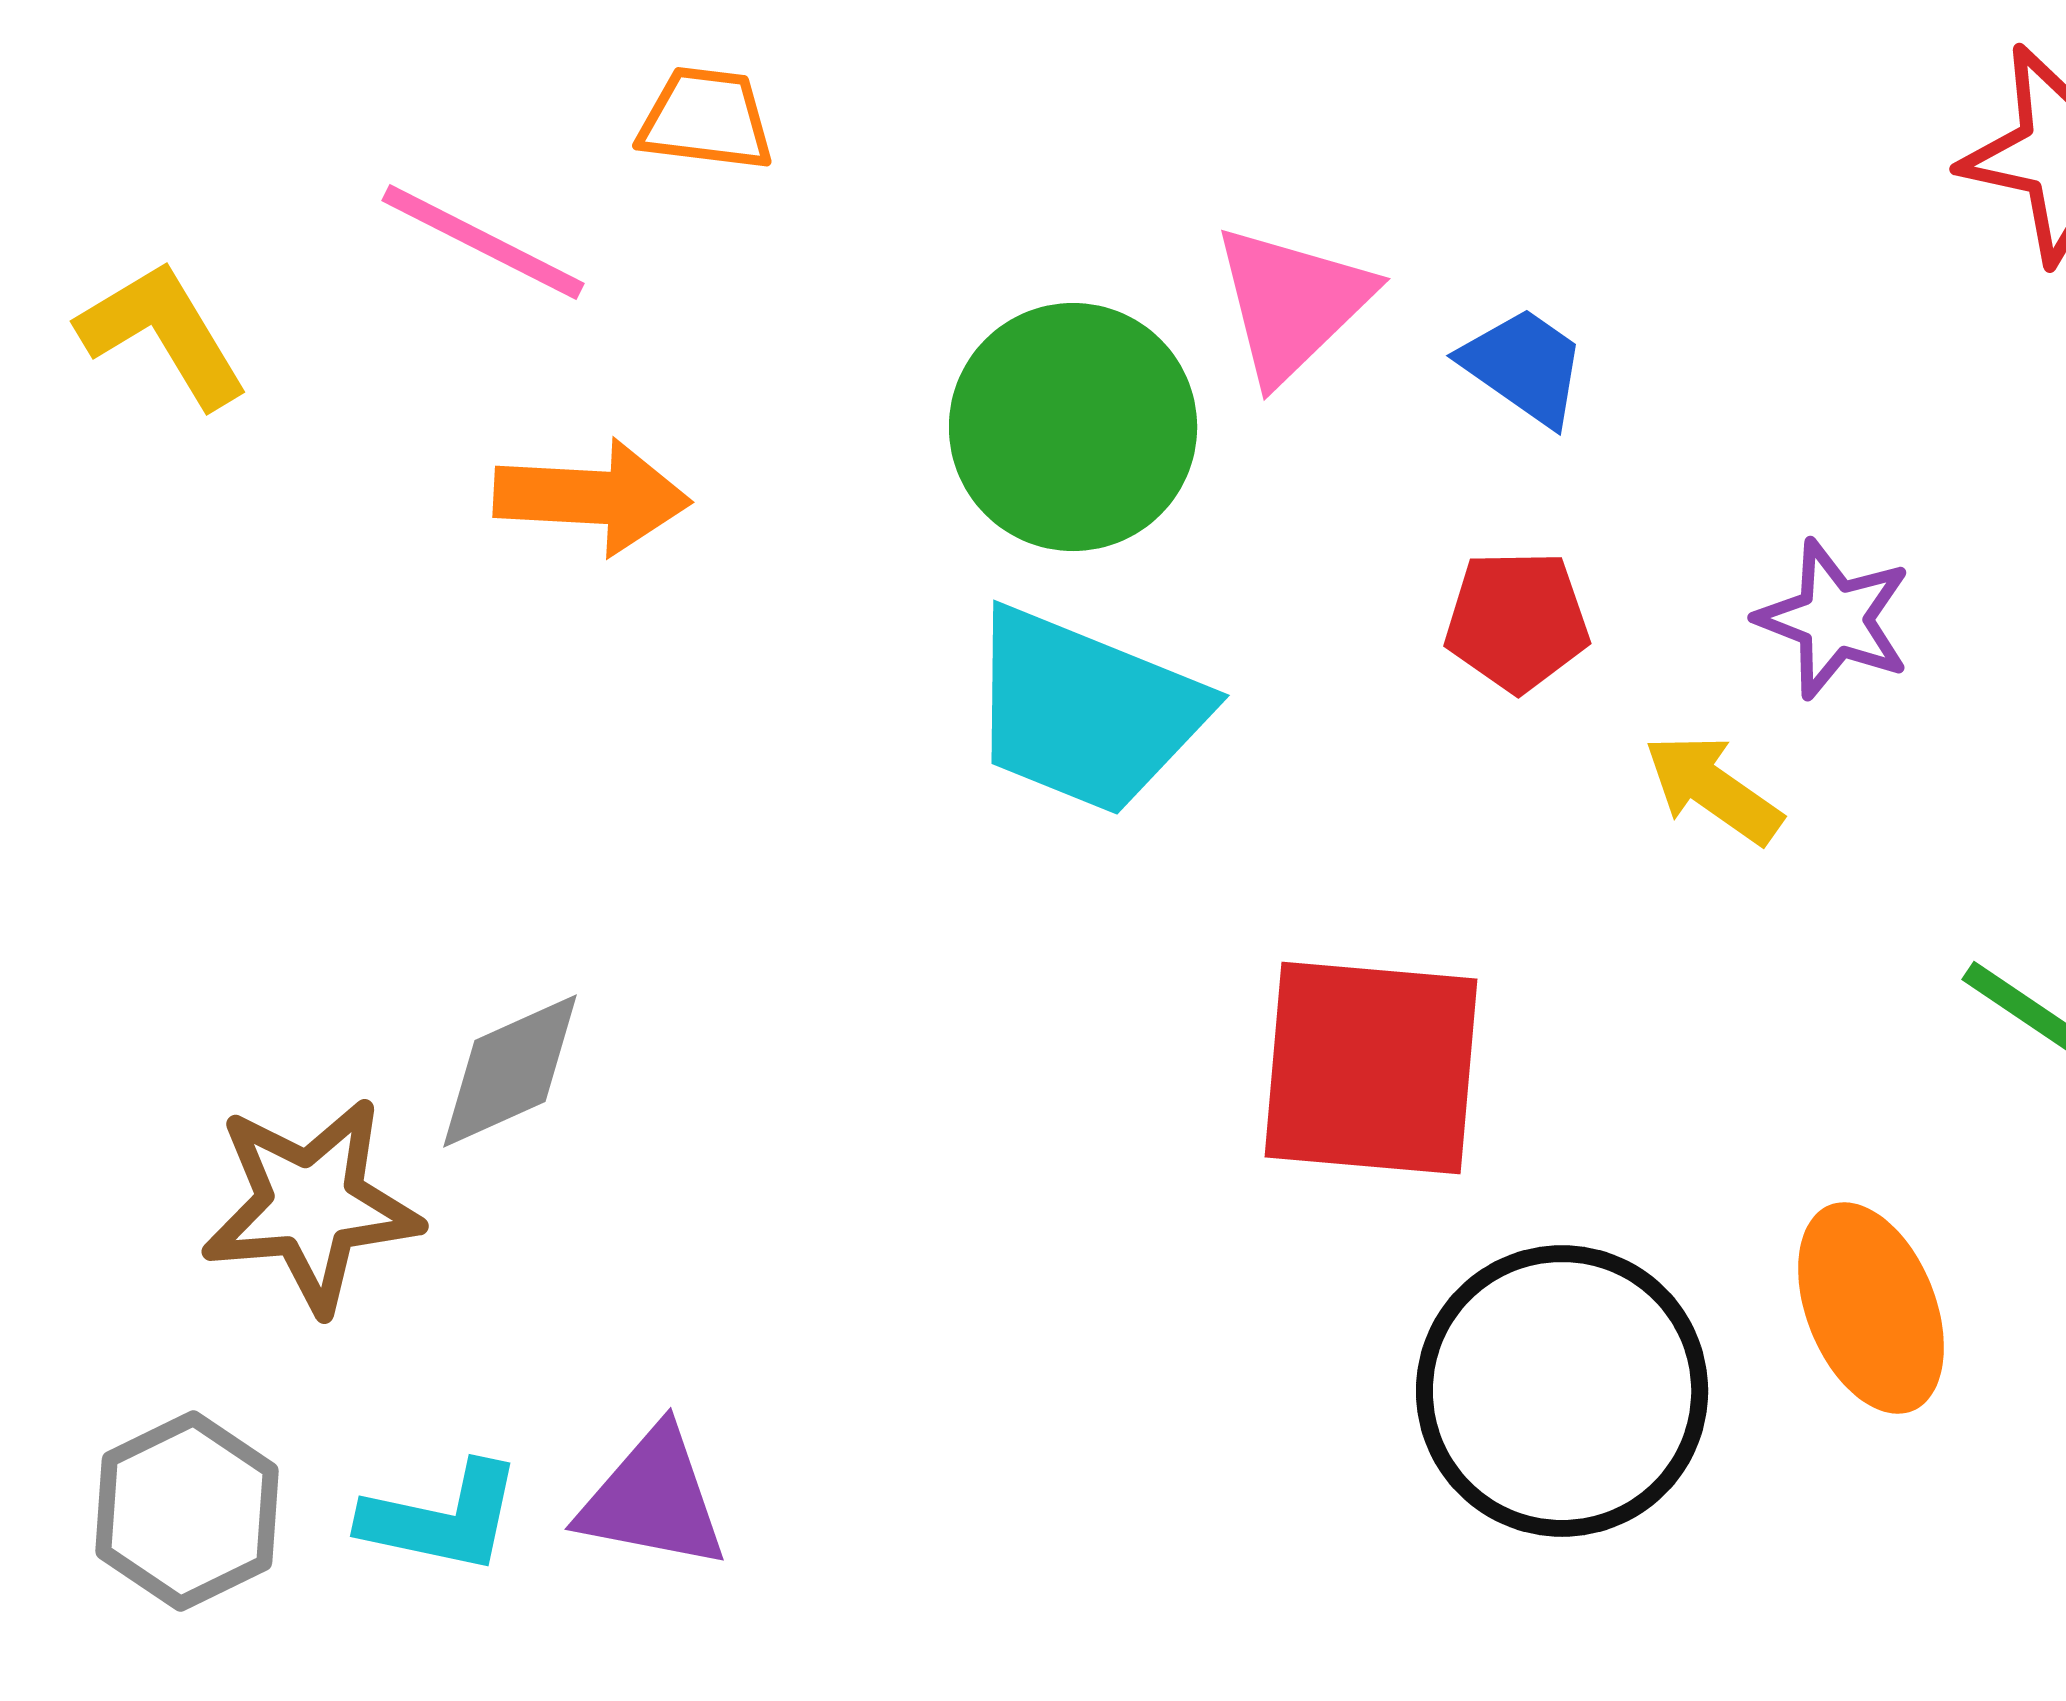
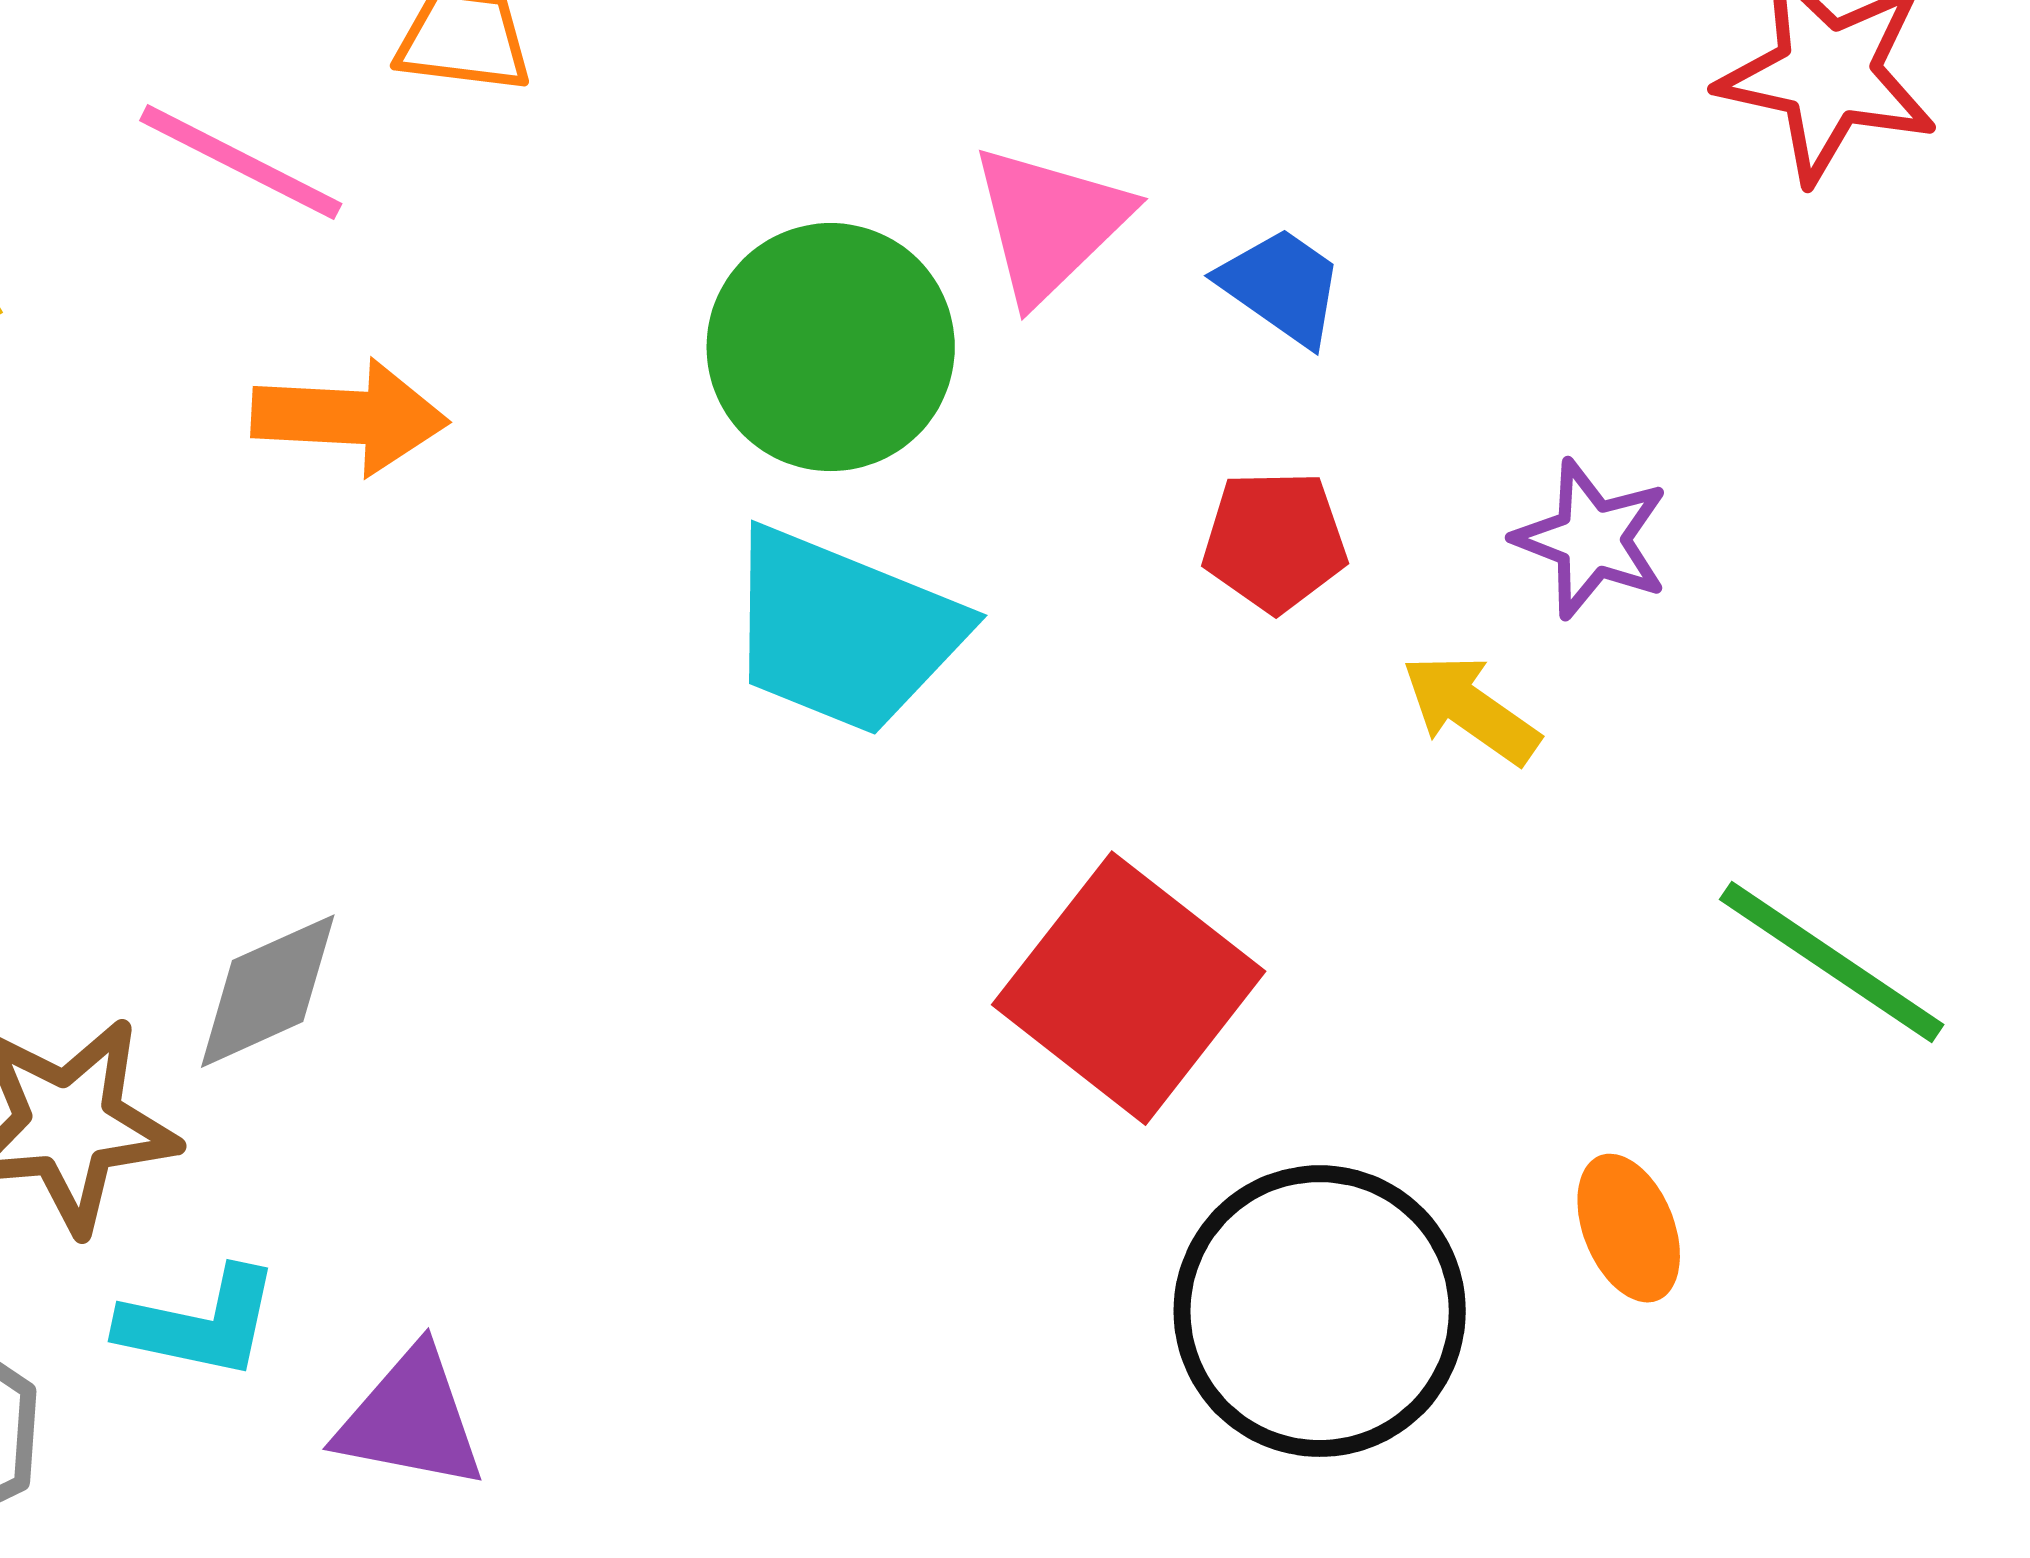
red square: (1371, 1068) -> (1129, 988), turned 33
orange ellipse: (1871, 1308) -> (1629, 1228), size x0.7
cyan L-shape: (442, 1518) -> (200, 1323), moved

